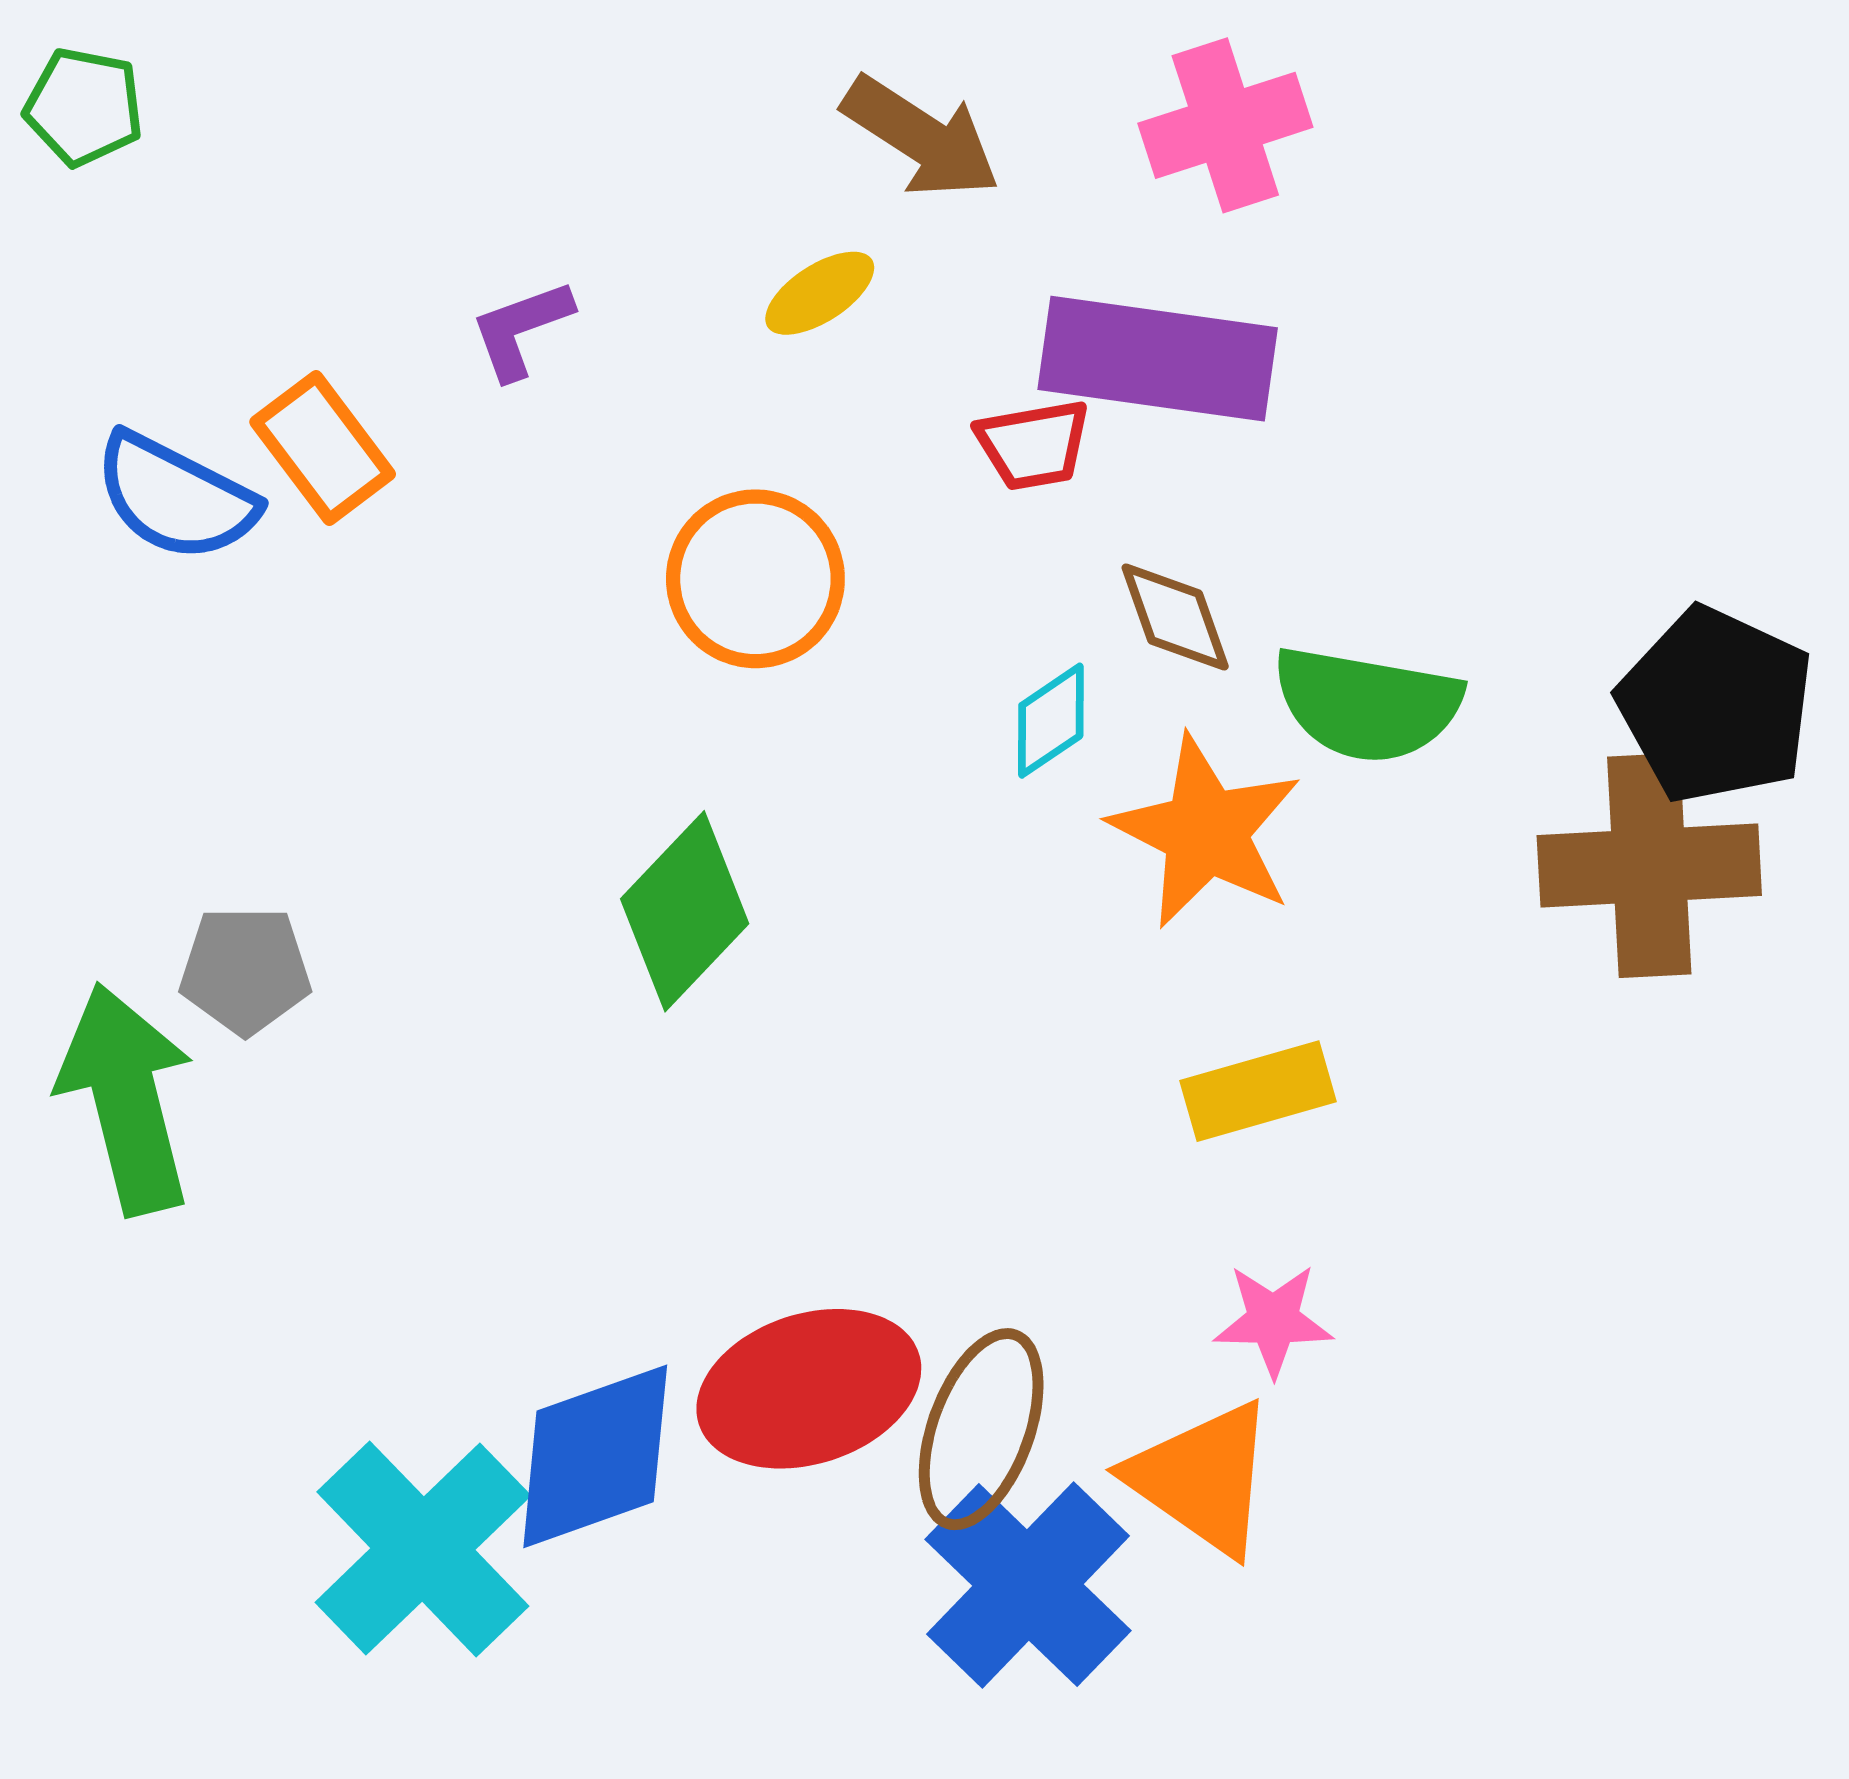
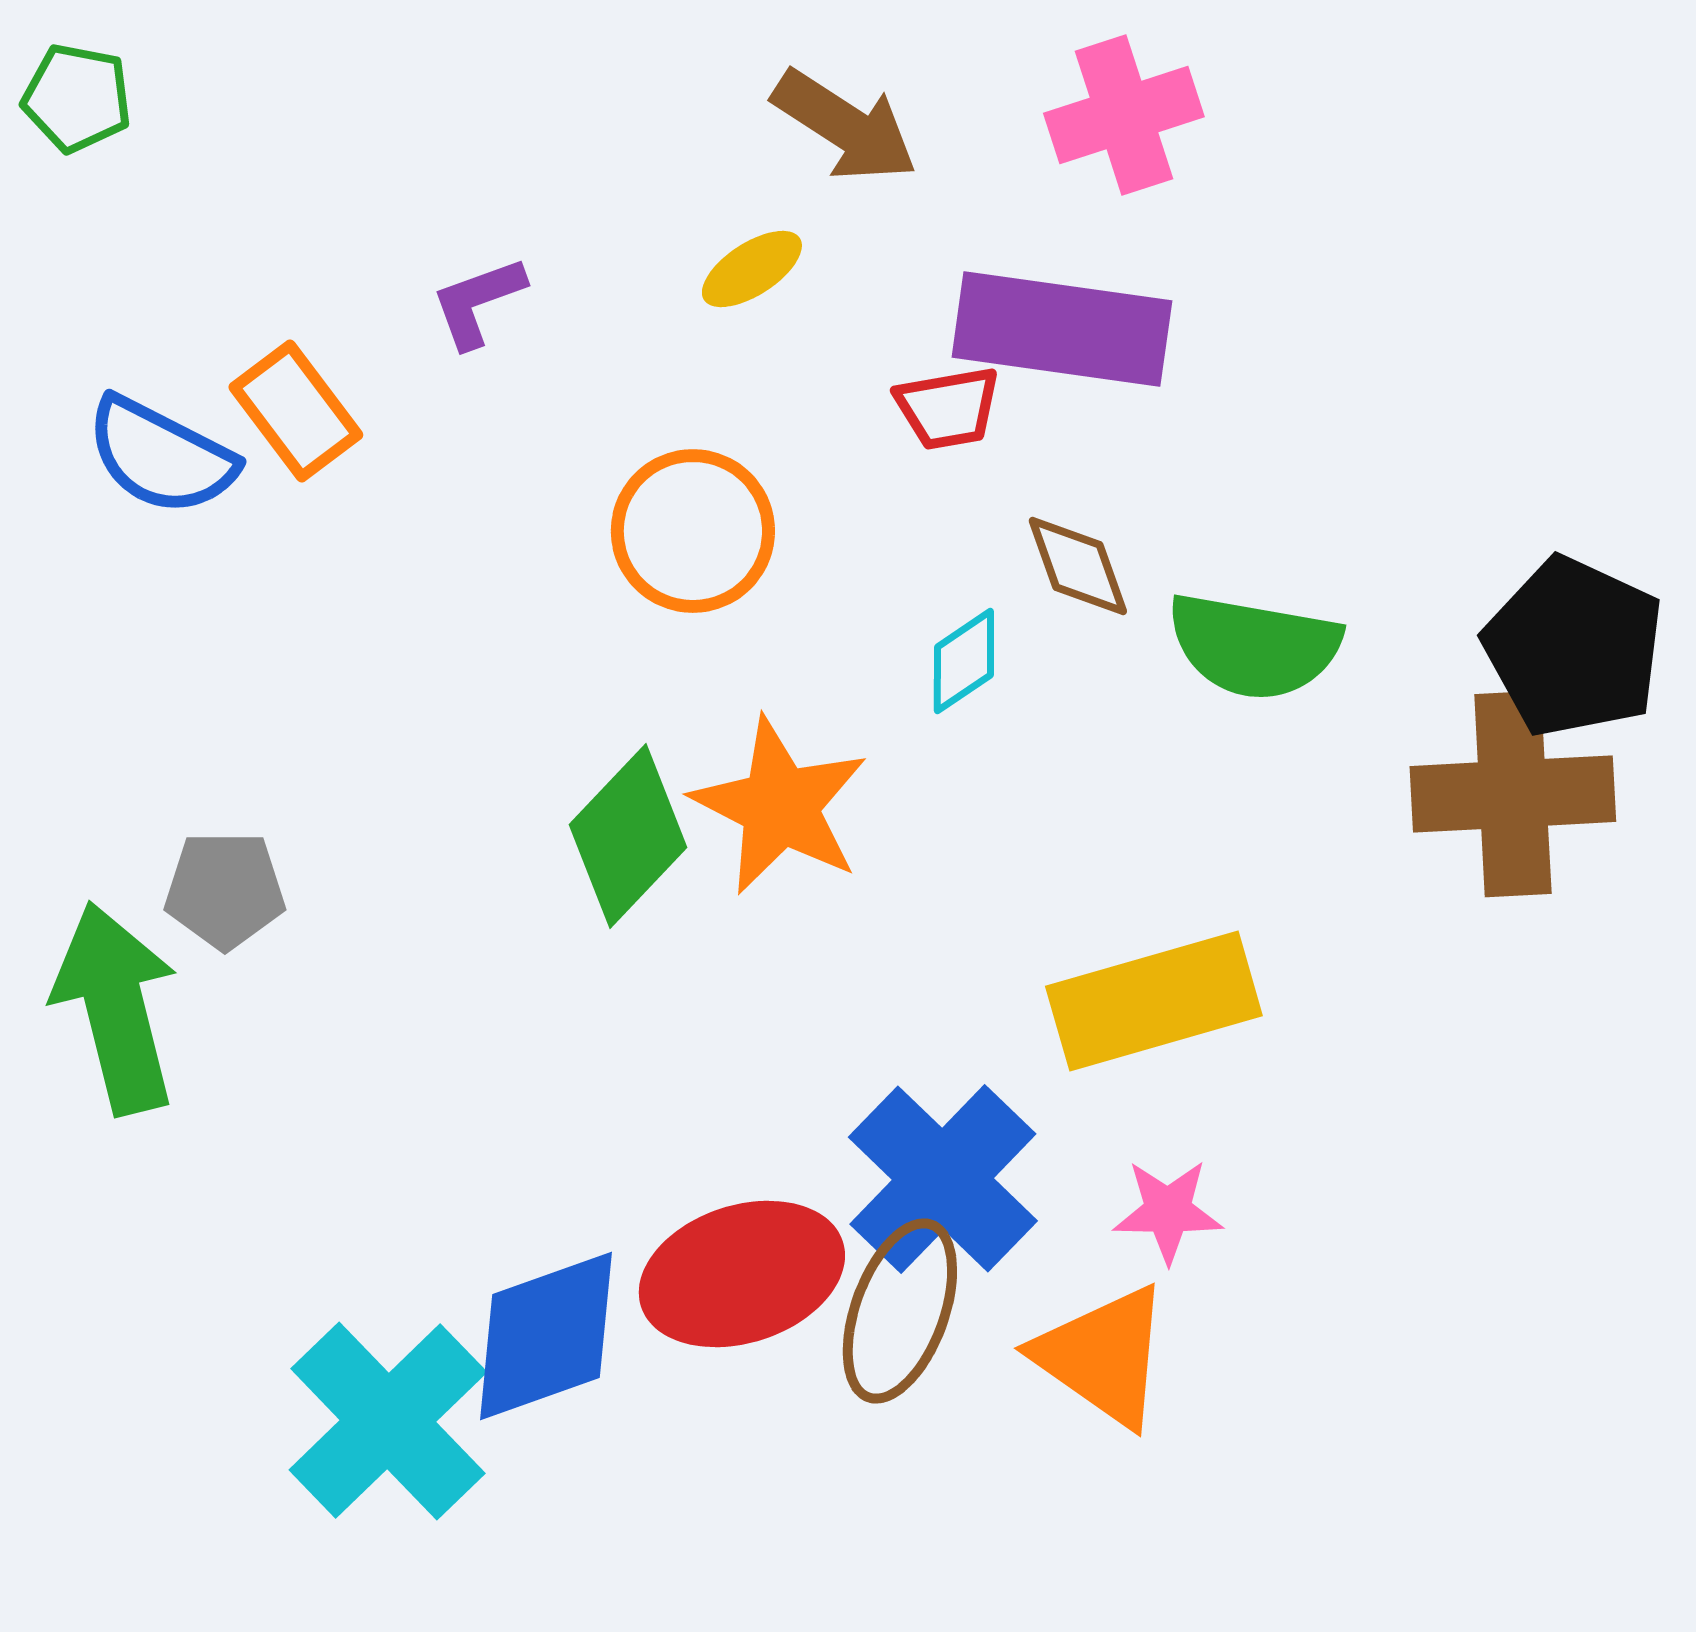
orange star: (1206, 832) -> (780, 806), moved
yellow rectangle: (1258, 1091) -> (1154, 1001), size x1.5
blue cross: (1028, 1585) -> (943, 1179), moved

